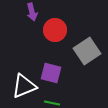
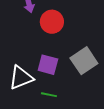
gray square: (87, 51) -> (84, 61), moved

